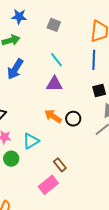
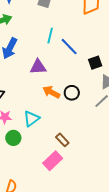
cyan line: (57, 60) -> (50, 36), turned 56
blue line: (94, 60) -> (69, 47), moved, turned -42
purple triangle: (54, 84) -> (38, 67), moved

